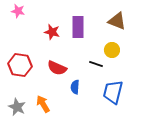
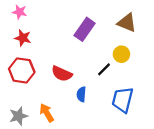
purple rectangle: (78, 27) -> (85, 29), turned 35
red star: (52, 32) -> (23, 38), moved
black line: (96, 64) -> (104, 69), turned -64
gray star: (17, 107) -> (18, 116), turned 30

